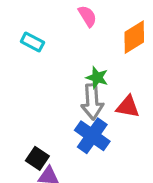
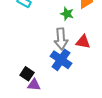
green star: (97, 78) -> (67, 14), moved

